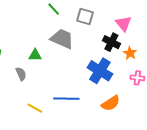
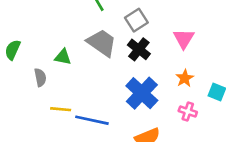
gray square: (85, 16) -> (136, 20), turned 30
black cross: (111, 42) -> (139, 49), moved
yellow line: (35, 108) -> (61, 109), moved, turned -35

